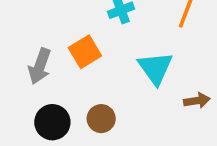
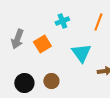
gray arrow: (40, 66) -> (17, 39), moved

